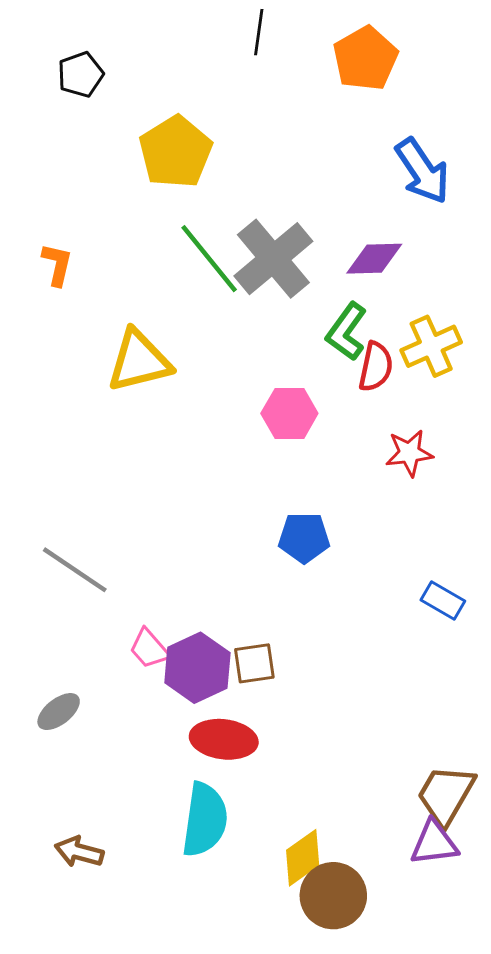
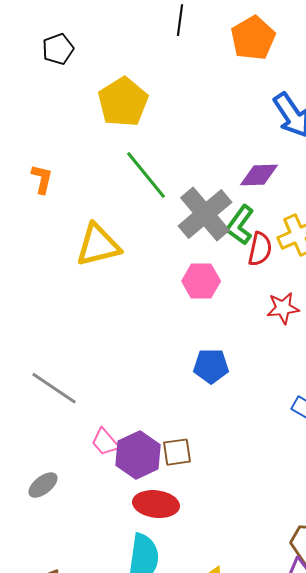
gray cross: (273, 259) -> (205, 214), moved

